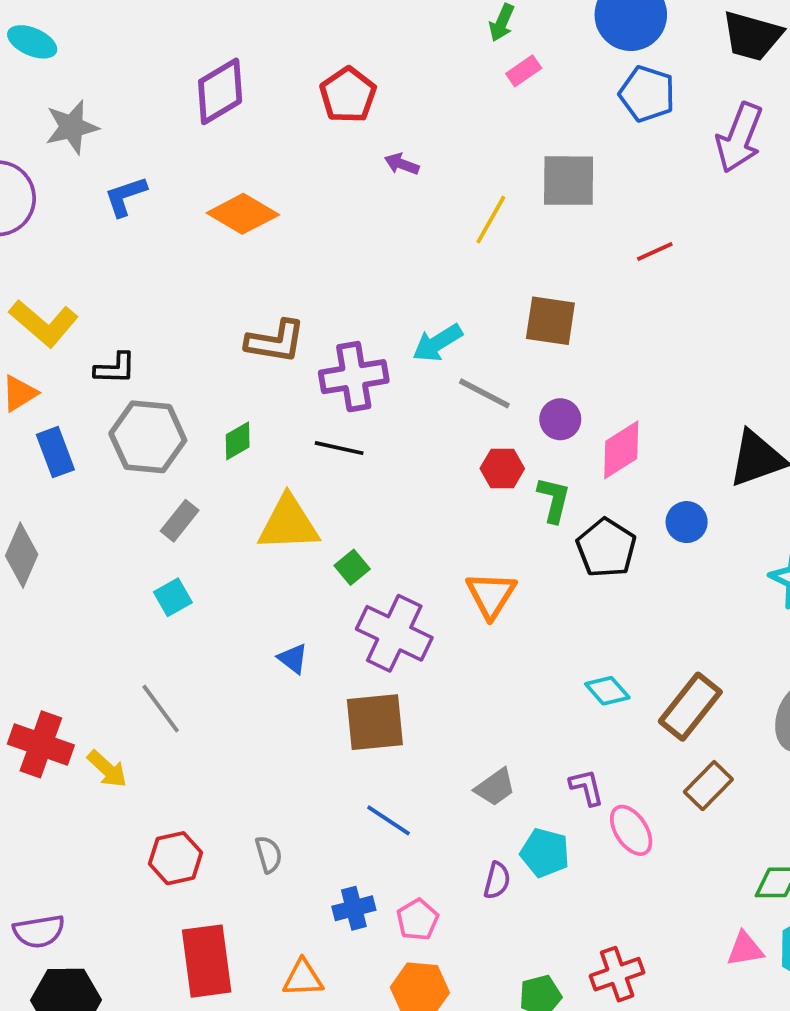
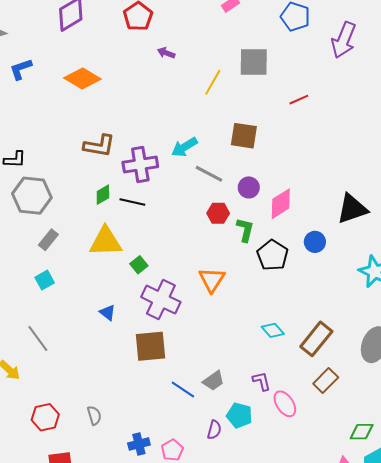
green diamond: (238, 441) -> (103, 195), moved
blue line: (389, 820) -> (183, 389), moved

